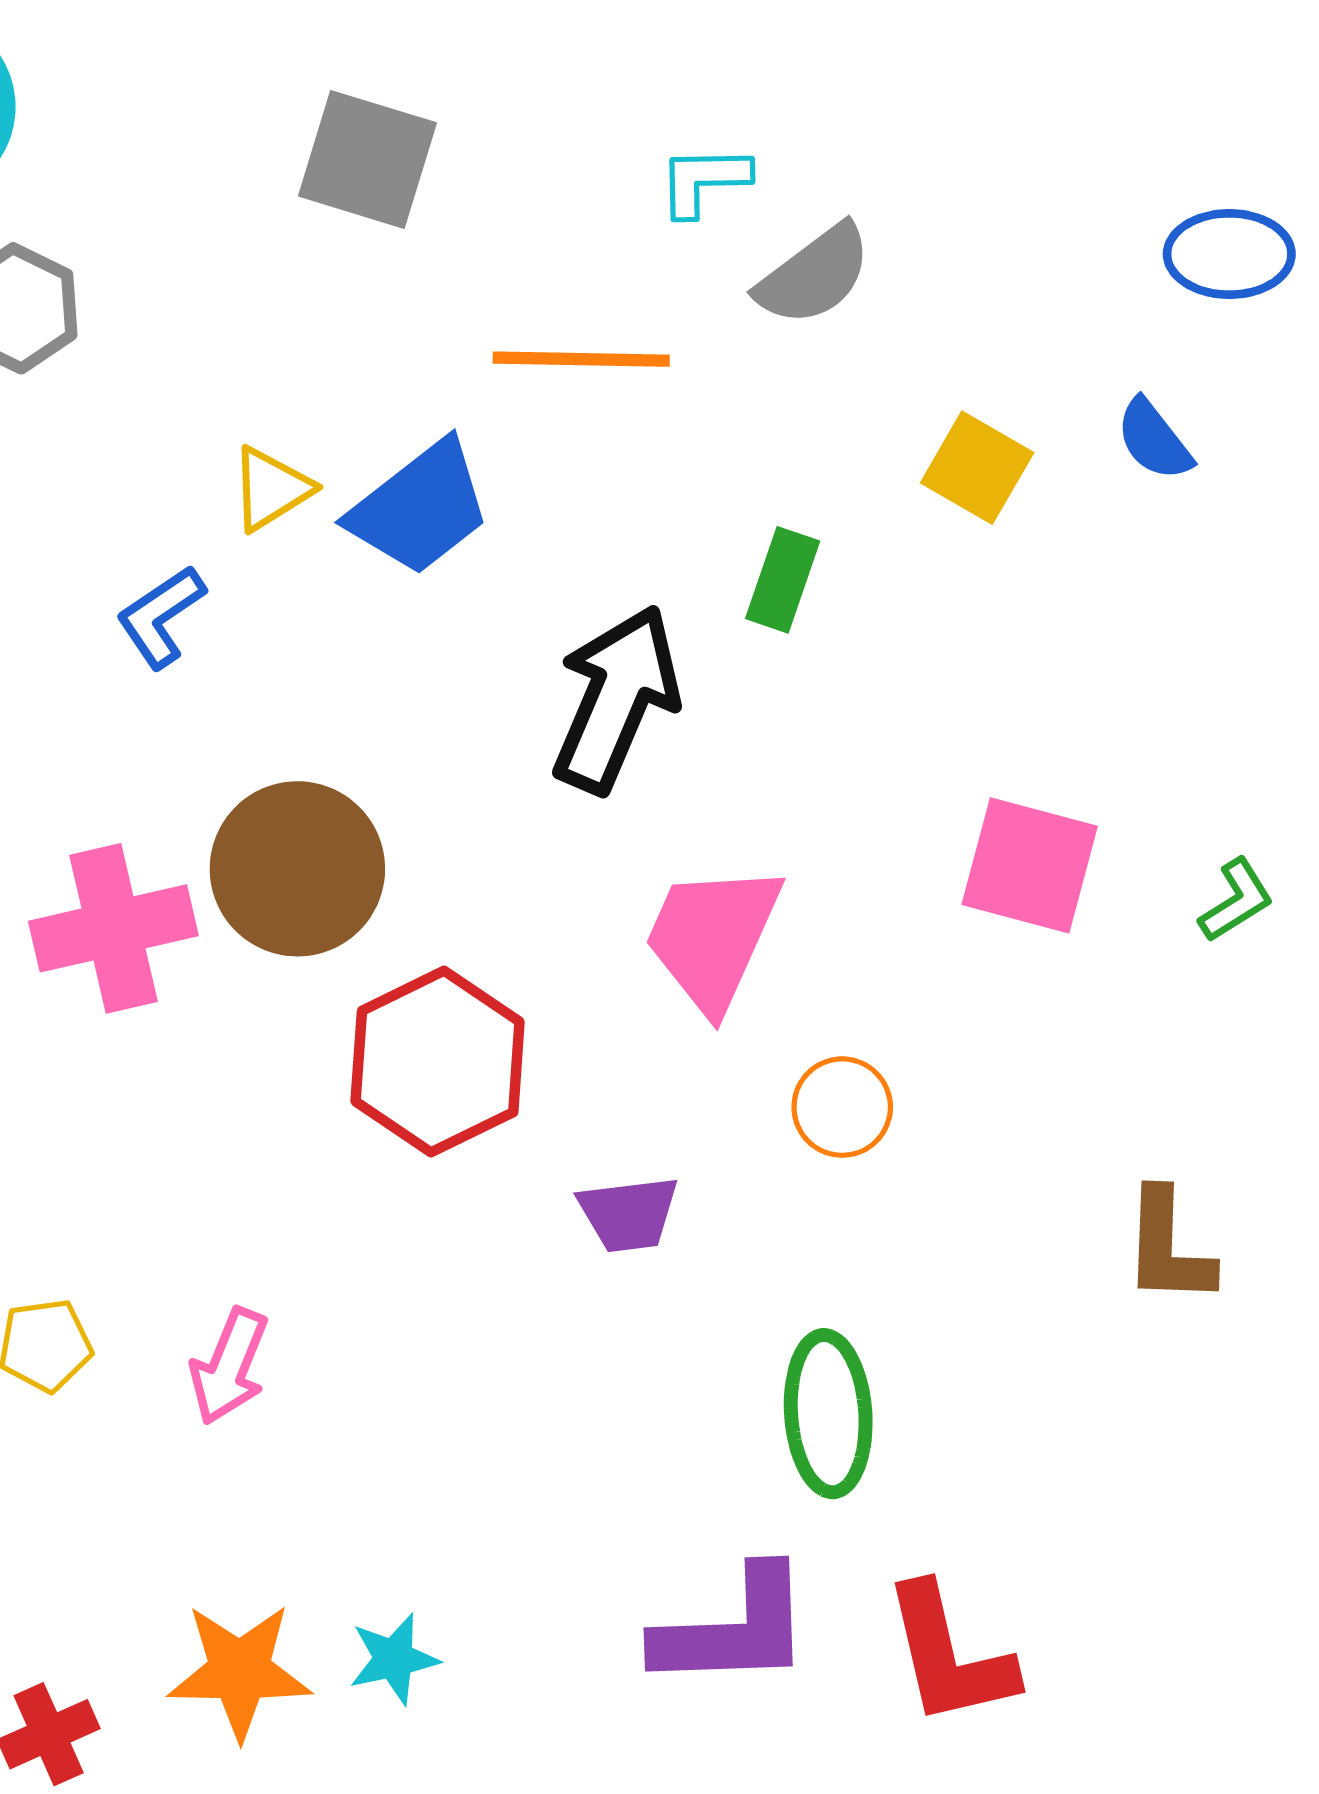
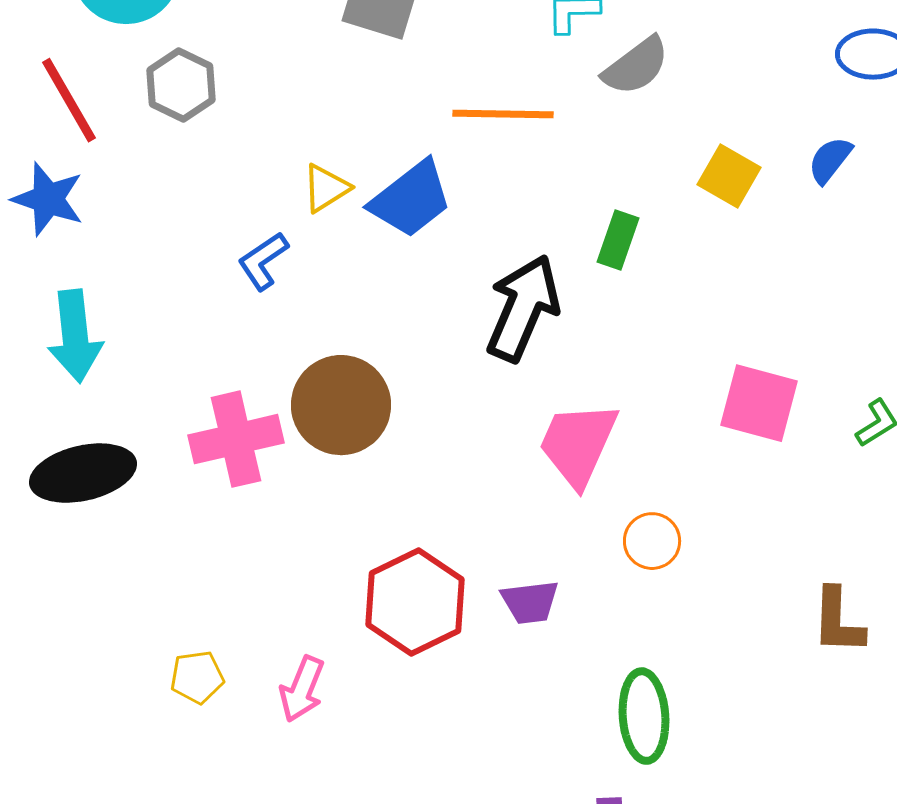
blue semicircle: (1154, 440) -> (830, 160), turned 76
red hexagon: (438, 1062) -> (415, 602), moved

